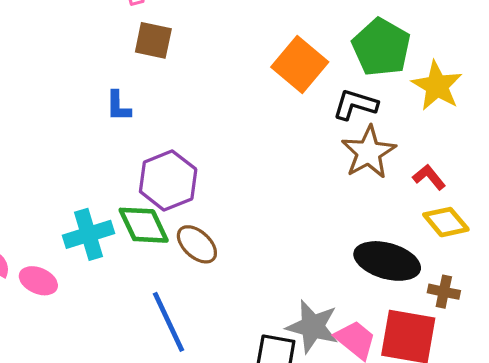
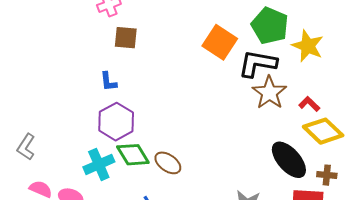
black L-shape: (355, 105) -> (258, 64), size x1.4
purple hexagon: (168, 180) -> (116, 122), moved
yellow diamond: (446, 222) -> (323, 131), size x1.4
black ellipse: (387, 261) -> (289, 160), turned 39

